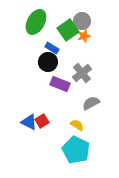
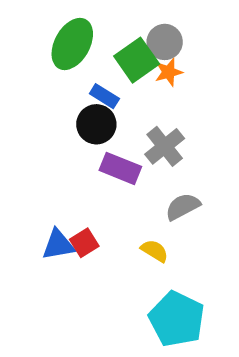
blue triangle: (29, 122) -> (58, 245), turned -36
cyan pentagon: (76, 150) -> (177, 319), moved

